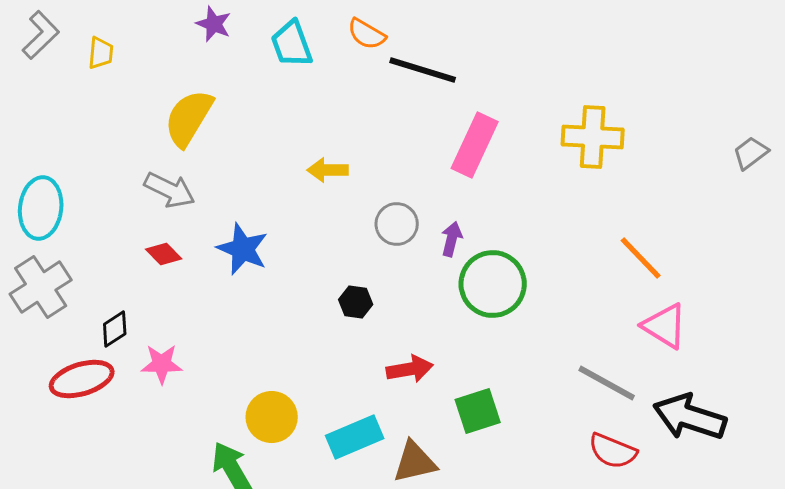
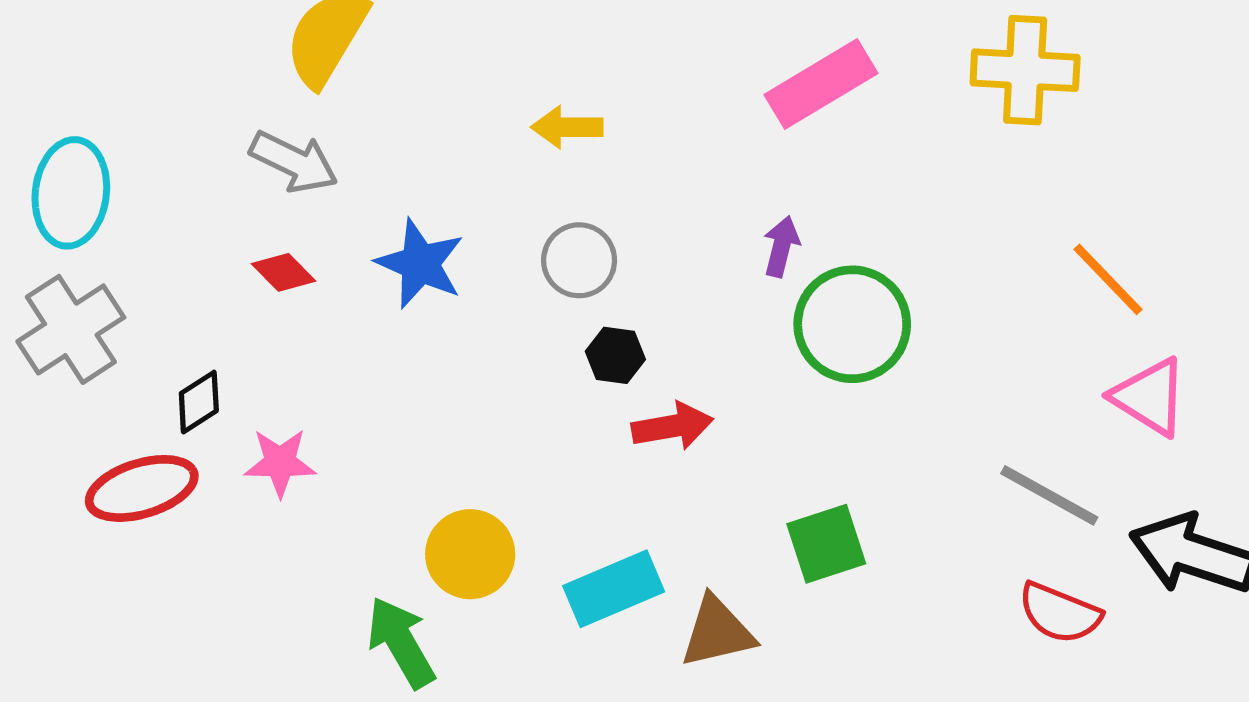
pink rectangle: (475, 145) -> (821, 84), turned 34
gray circle: (397, 224) -> (579, 260), moved
red arrow: (410, 369) -> (672, 426), moved

